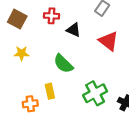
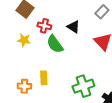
red cross: (51, 16) -> (44, 26), moved
green semicircle: (63, 64) -> (55, 44), moved

